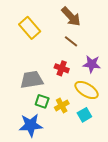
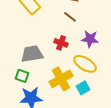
green square: (42, 101) -> (22, 76), moved
yellow cross: (62, 106) -> (61, 79), size x1.6

